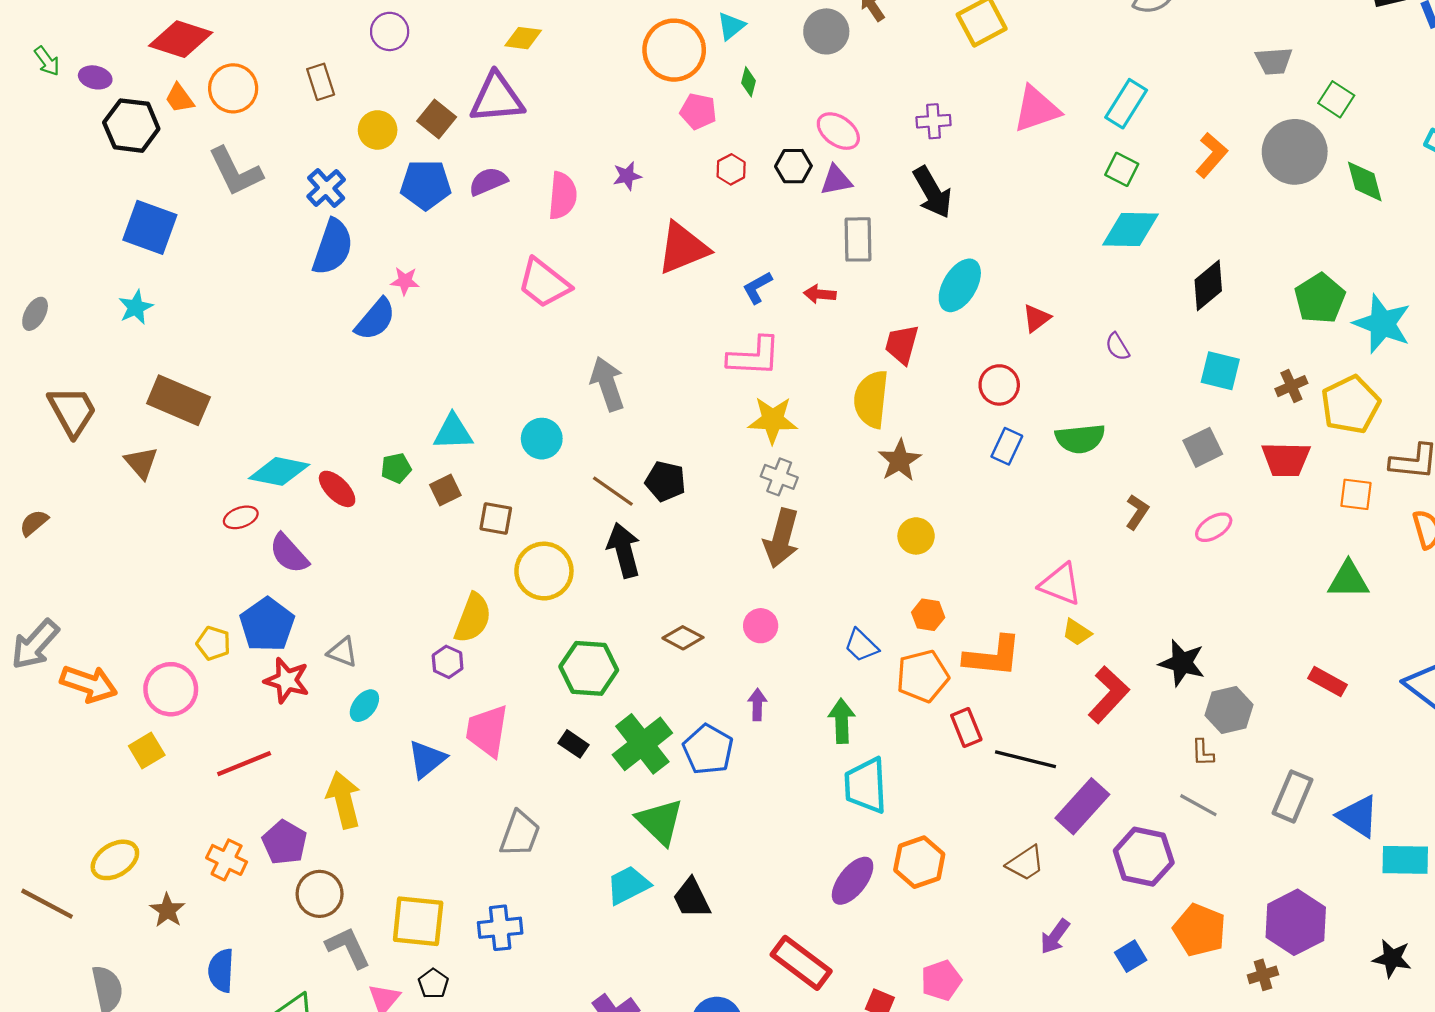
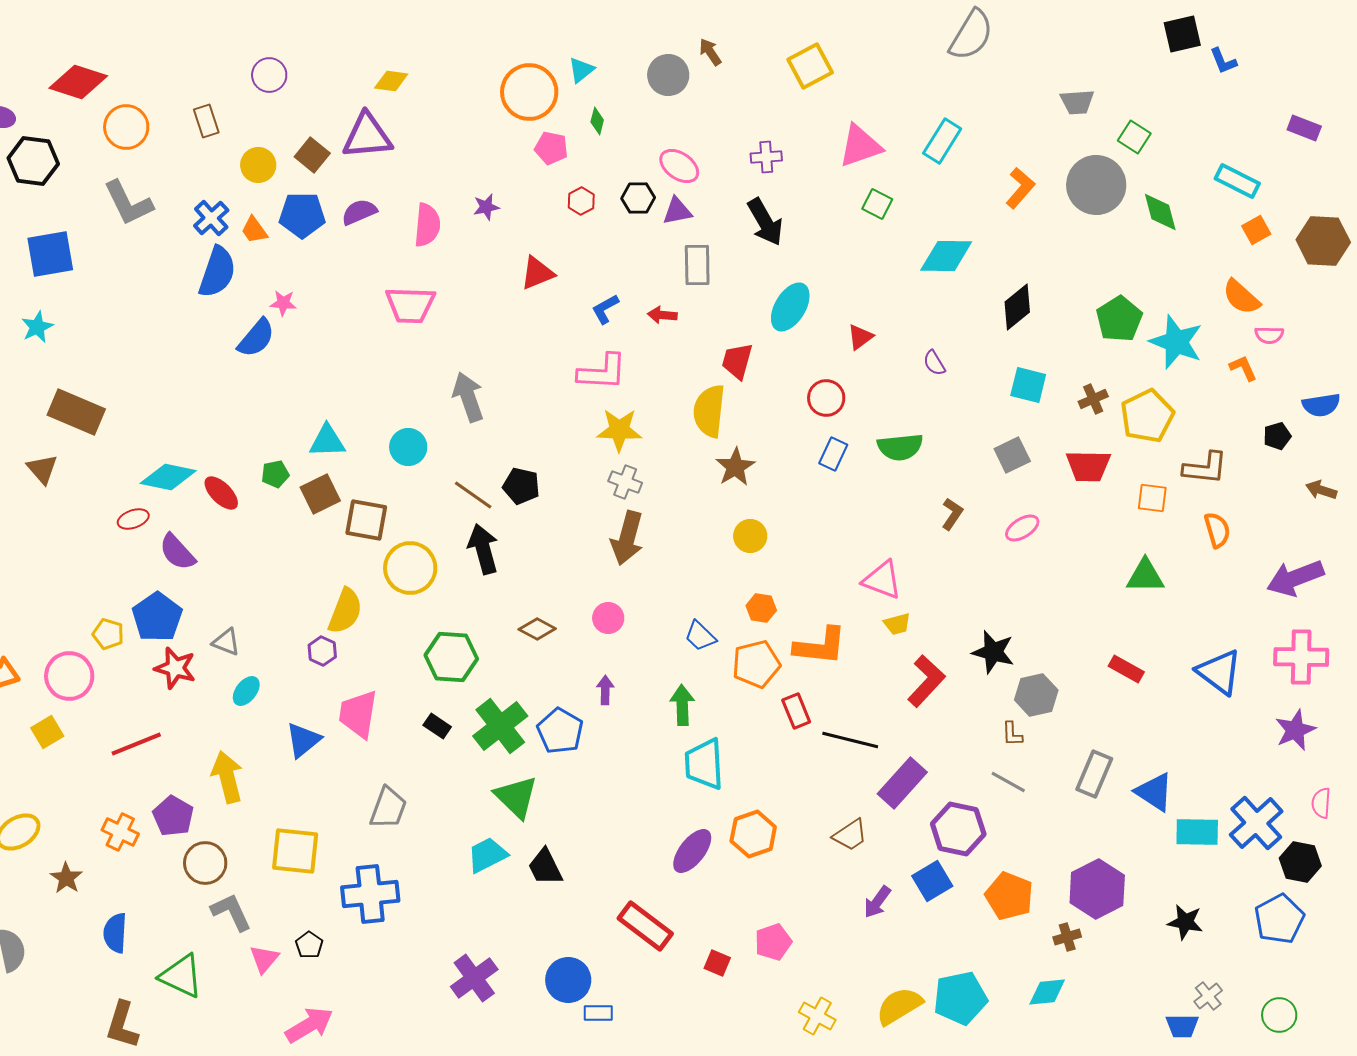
orange trapezoid: (179, 98) -> (254, 230), moved
green square: (1122, 169) -> (877, 204), moved
blue square: (150, 227) -> (50, 254), turned -30
red triangle: (683, 248) -> (537, 273), size x0.7
pink trapezoid: (544, 283) -> (410, 305), turned -36
brown square: (445, 490) -> (320, 494), size x1.4
brown square: (496, 518) -> (366, 520), size x1.4
yellow trapezoid: (1077, 632) -> (897, 624), turned -48
yellow square: (418, 921) -> (295, 851), moved
blue cross: (500, 928) -> (370, 894), size x1.4
blue square: (1131, 956) -> (932, 881), moved, size x1.4

